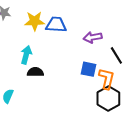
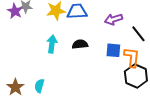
black semicircle: (35, 72) -> (80, 44), moved

